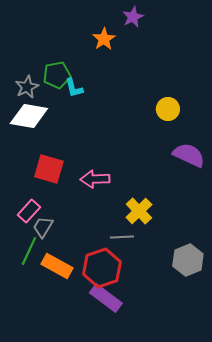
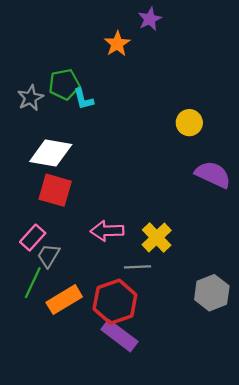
white diamond: (29, 116) -> (51, 153), moved
pink arrow: (95, 179) -> (107, 231), moved
orange rectangle: (57, 266) -> (64, 300), turned -60

